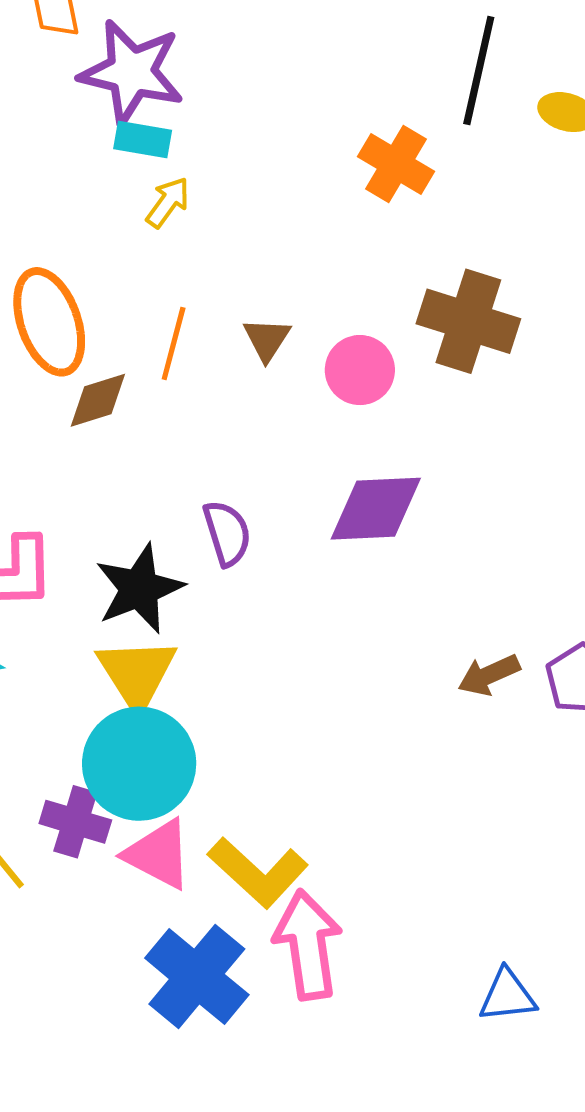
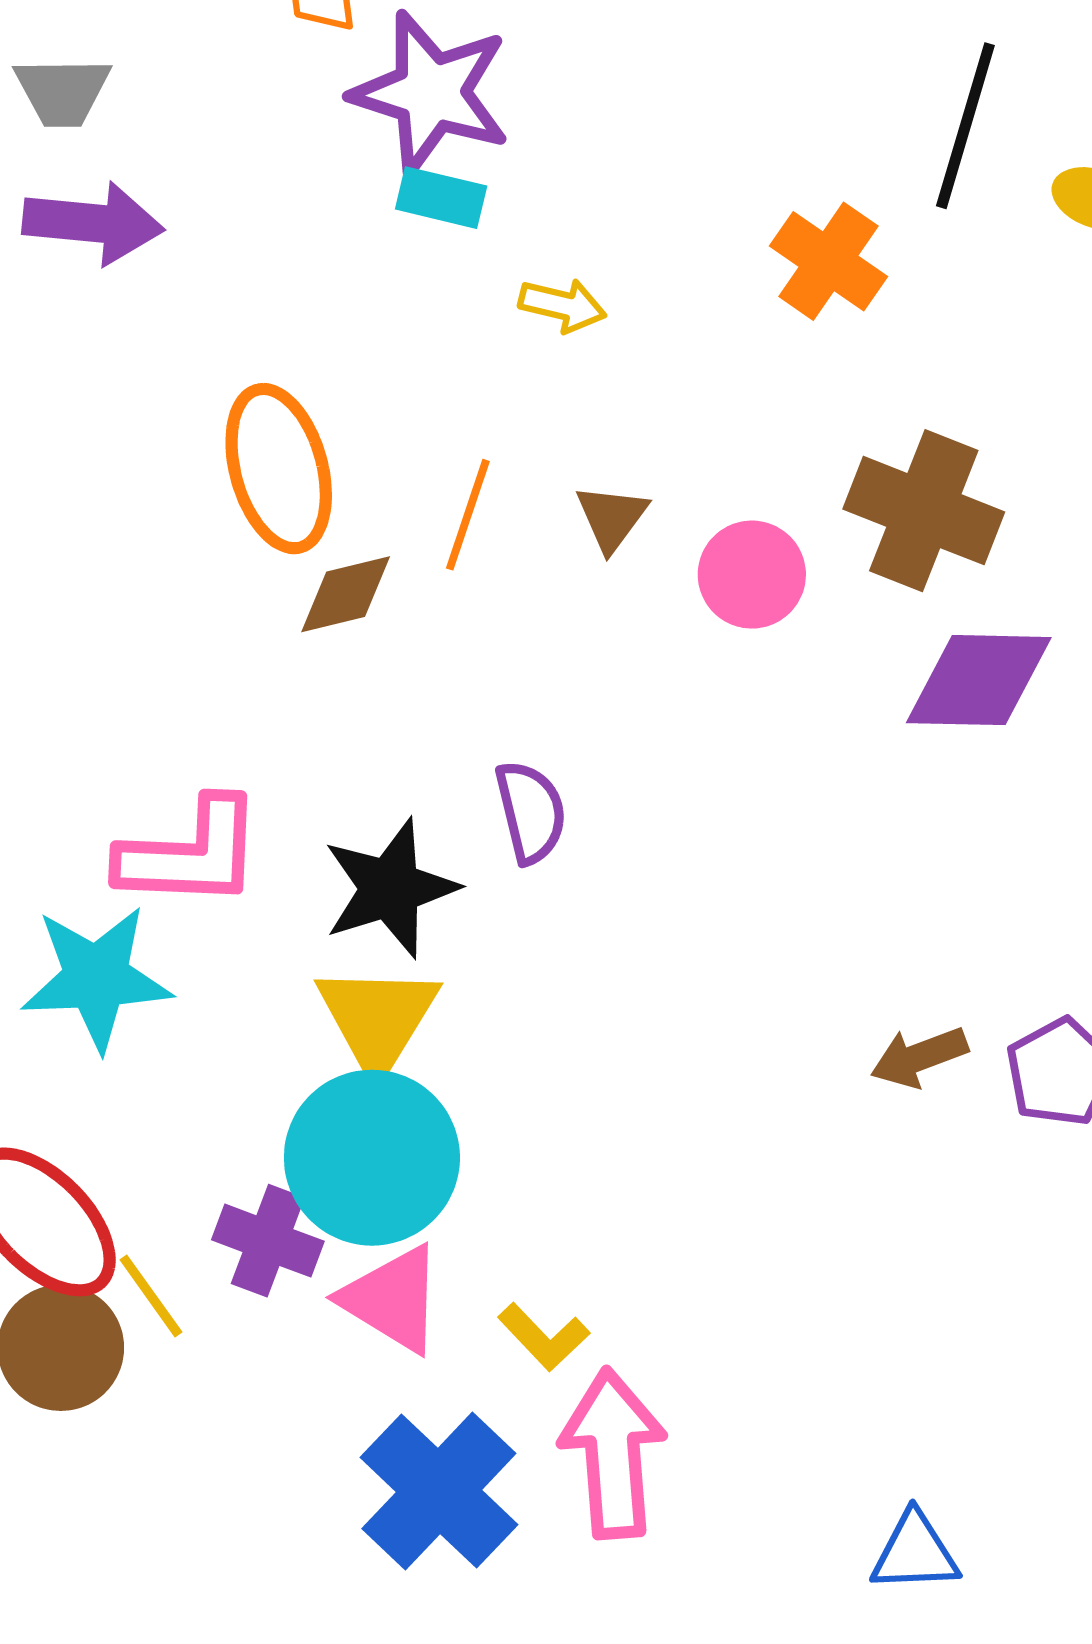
yellow arrow: (168, 202) -> (562, 305), moved, turned 64
purple diamond: (376, 509) -> (979, 680), moved
yellow L-shape: (258, 872) -> (544, 1337), size x0.6

